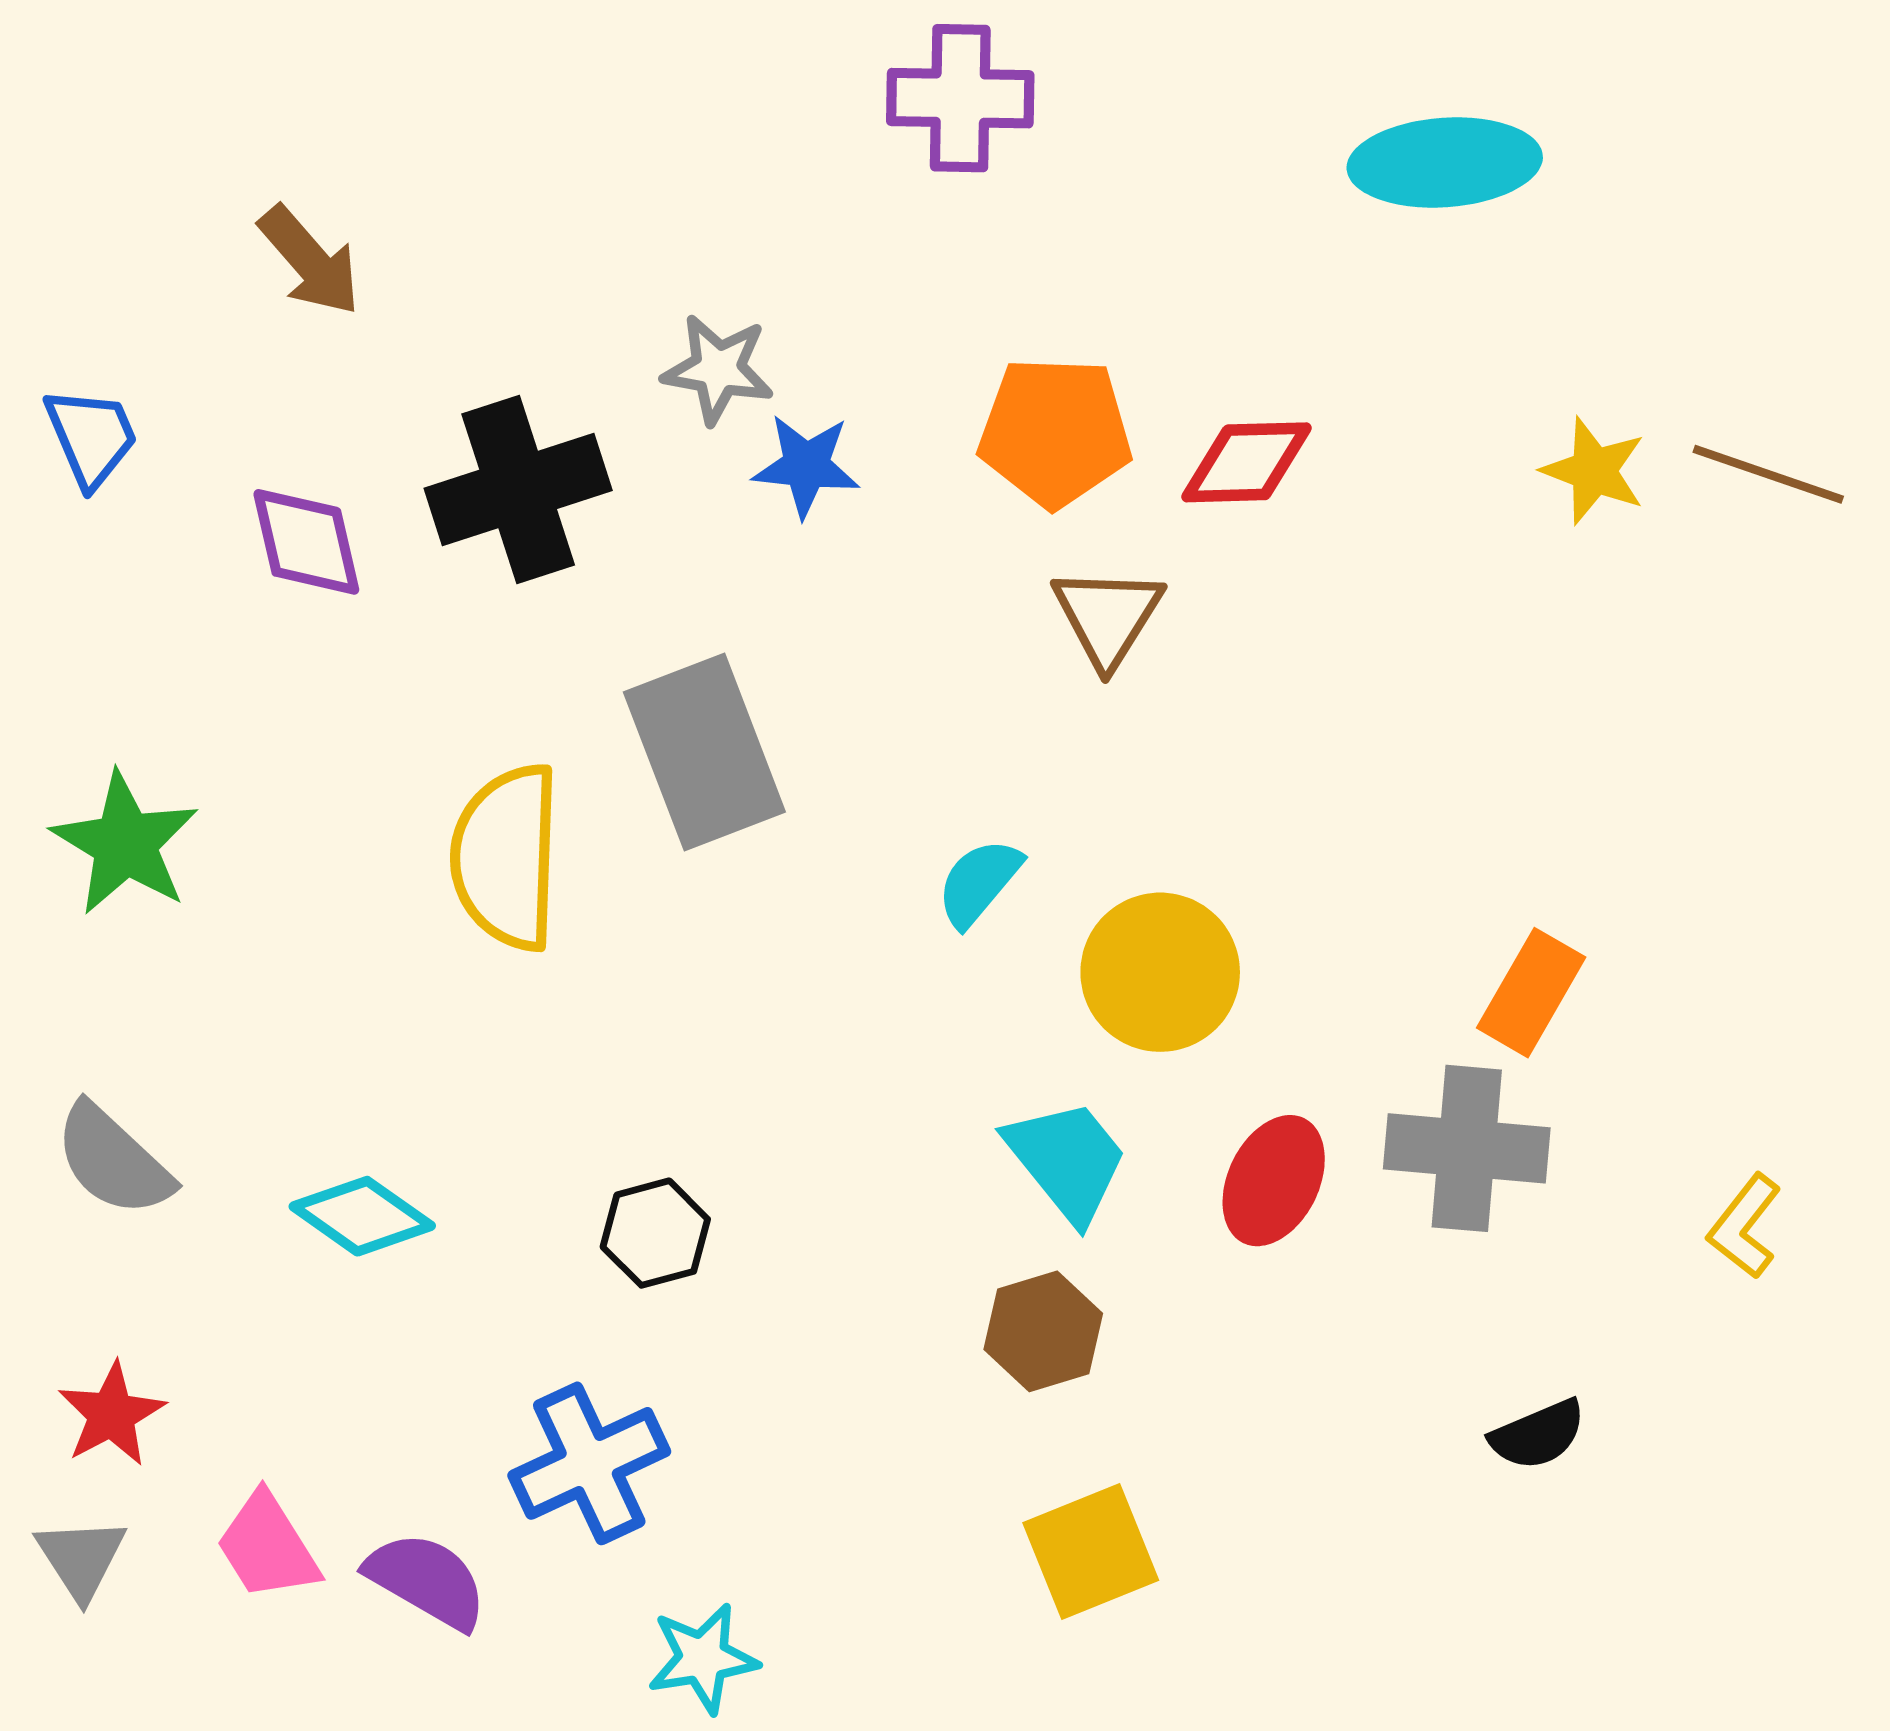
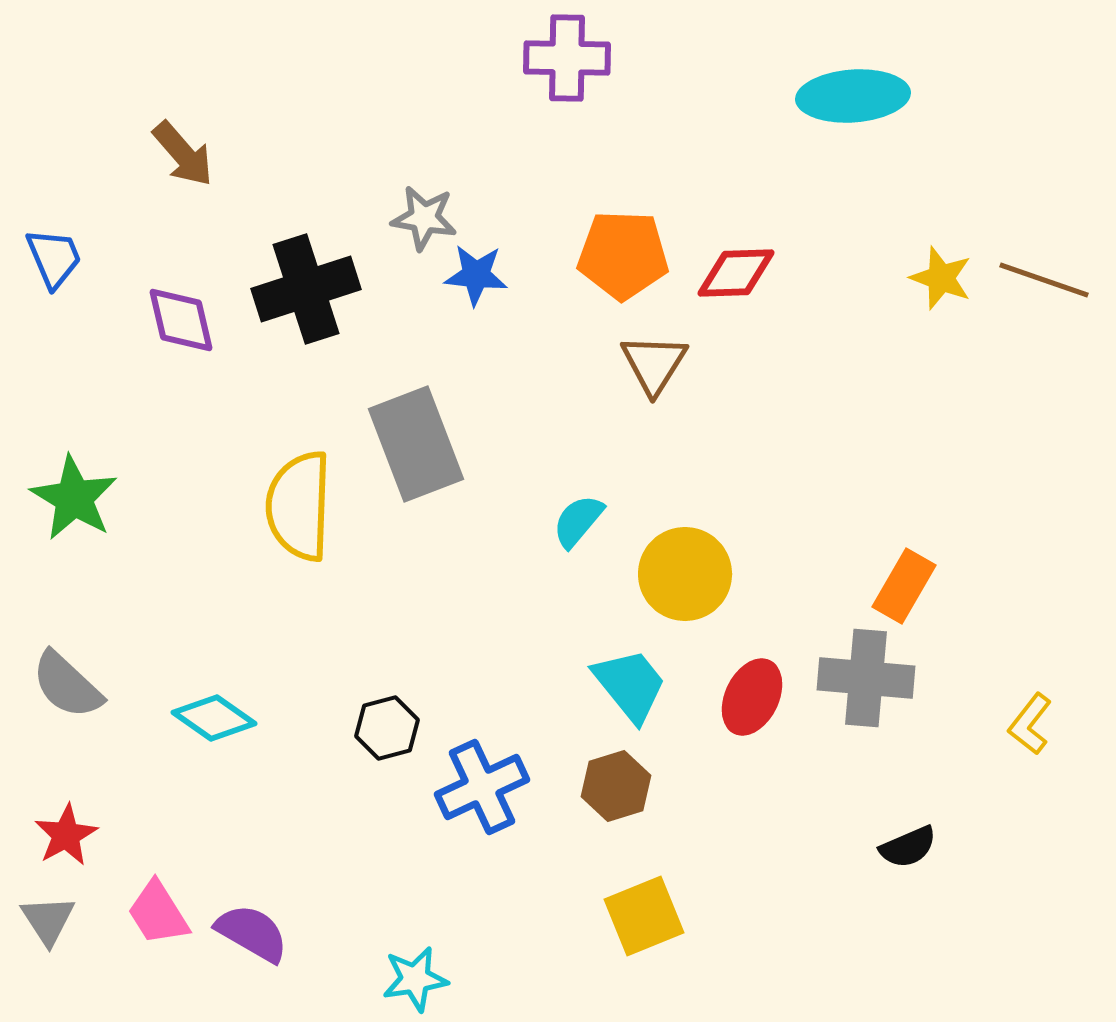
blue cross: (589, 1463) -> (482, 787), moved

